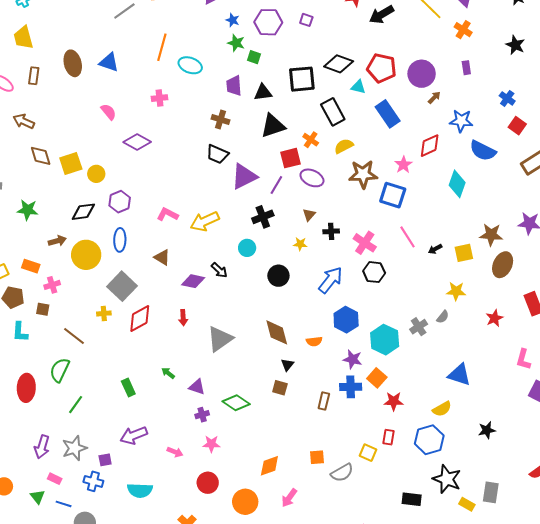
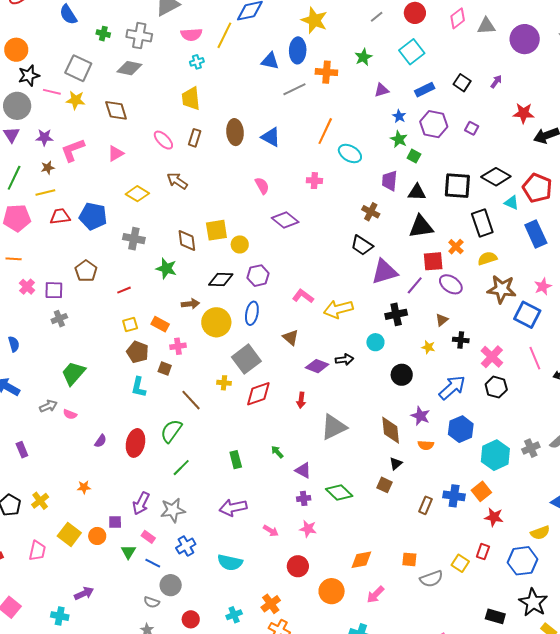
brown diamond: (41, 156) -> (187, 241), moved
black arrow: (219, 270) -> (344, 360), turned -60
purple star: (353, 359) -> (420, 416), moved
purple square: (105, 460) -> (115, 522), moved
blue cross: (93, 481) -> (186, 546), turned 36

